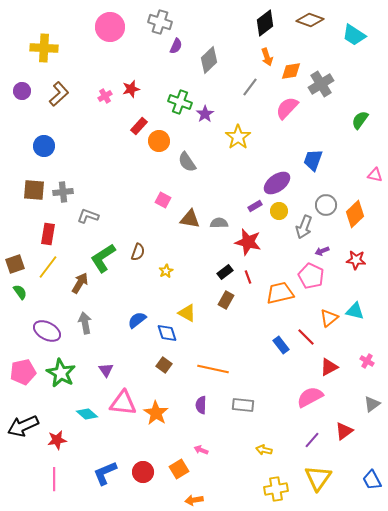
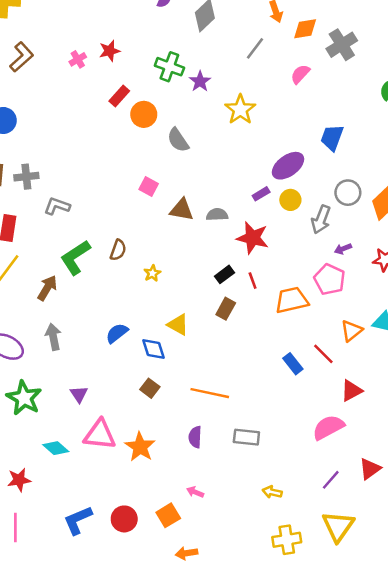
pink semicircle: (287, 108) -> (300, 74), size x0.7

